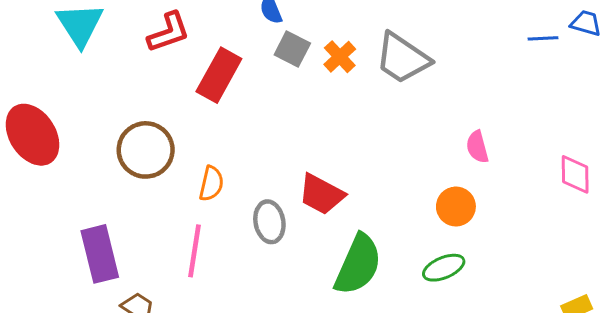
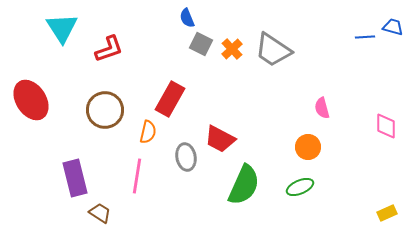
red L-shape: (169, 32) -> (109, 49), moved
red rectangle: (219, 75) -> (170, 99), moved

